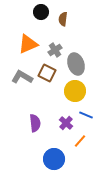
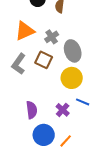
gray L-shape: (22, 77) -> (19, 64), turned -85
orange line: (80, 141) -> (66, 141), moved
blue circle: (54, 159) -> (44, 135), moved

